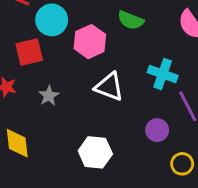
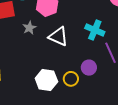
gray star: (49, 96) -> (29, 28), moved
yellow circle: (182, 164) -> (71, 79), moved

